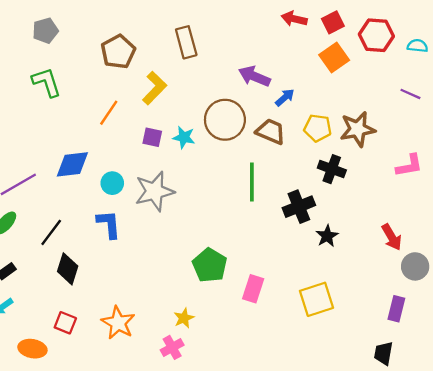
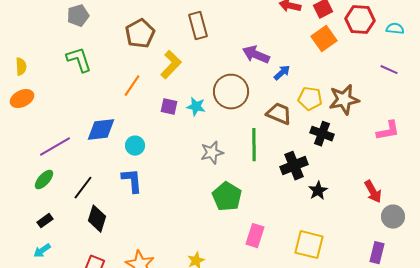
brown trapezoid: (271, 131) -> (279, 114), moved
gray star: (155, 191) -> (212, 153), moved, size x0.7
green pentagon: (210, 265) -> (227, 197), moved
yellow square: (317, 299) -> (309, 245), turned 32

